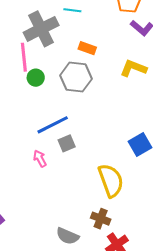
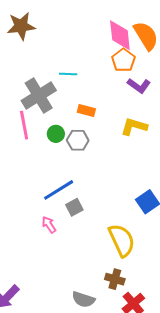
gray hexagon: (76, 77) -> (78, 140), size x0.7
green circle: (36, 78) -> (56, 134), moved

